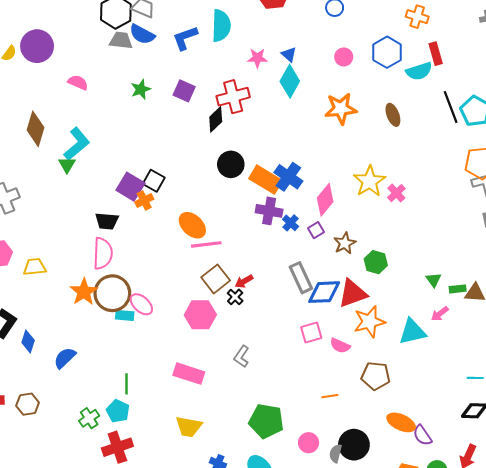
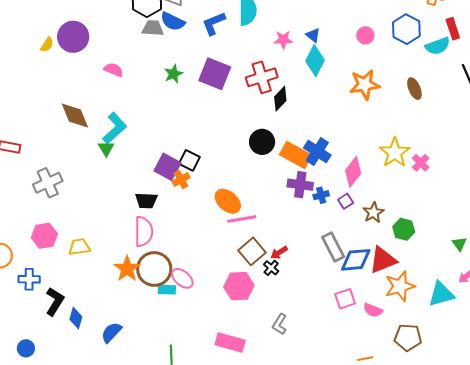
purple square: (184, 91) -> (215, 74), size x1.5
black diamond: (216, 119) -> (280, 99), moved
brown diamond: (35, 129) -> (75, 116), turned -36
blue cross: (291, 223) -> (321, 195), turned 35

